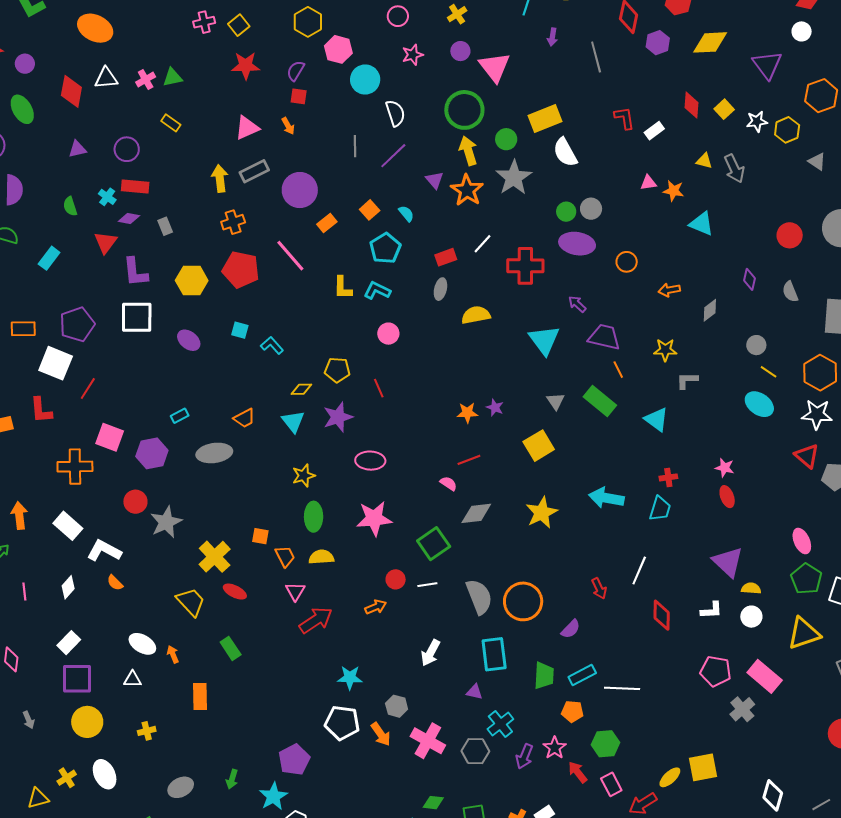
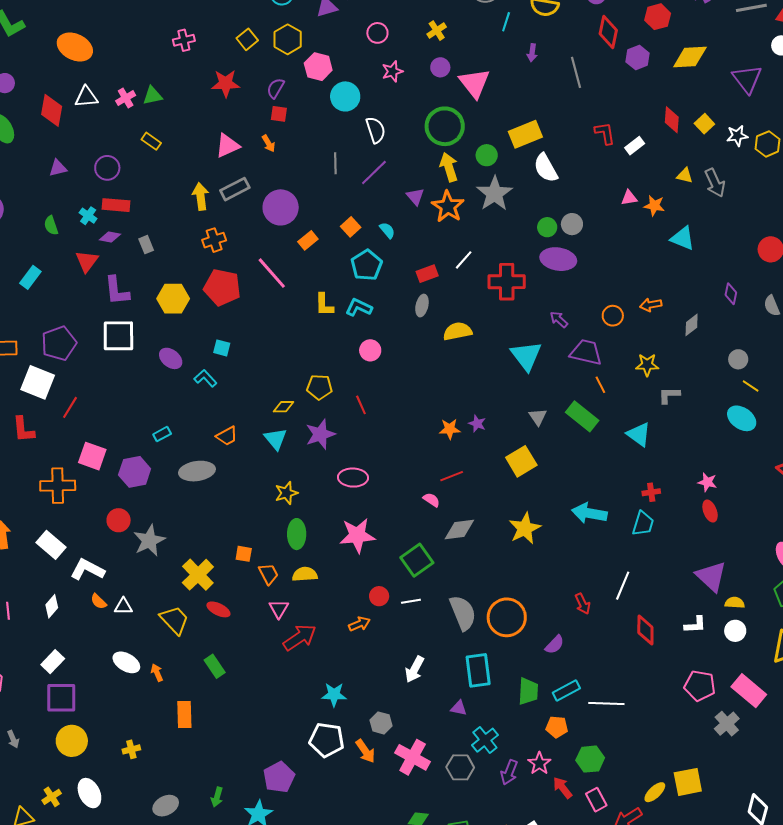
yellow square: (239, 25) -> (247, 39), moved
orange circle: (627, 262) -> (613, 316), moved
cyan L-shape: (272, 345) -> (205, 378), moved
white triangle: (133, 679) -> (123, 606), moved

